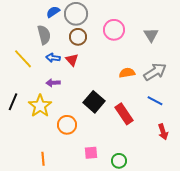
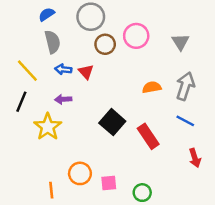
blue semicircle: (53, 12) -> (46, 14), moved
brown circle: (78, 37) -> (105, 44), moved
gray arrow: (155, 72) -> (185, 86), turned -40
black line: (13, 102) -> (21, 102), moved
orange circle: (67, 125) -> (80, 173), moved

